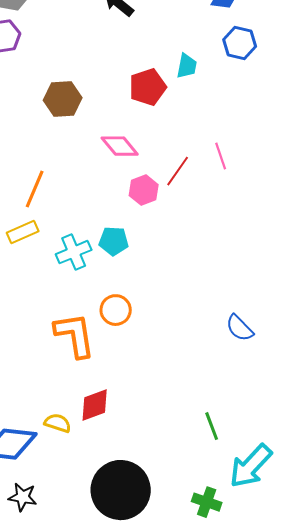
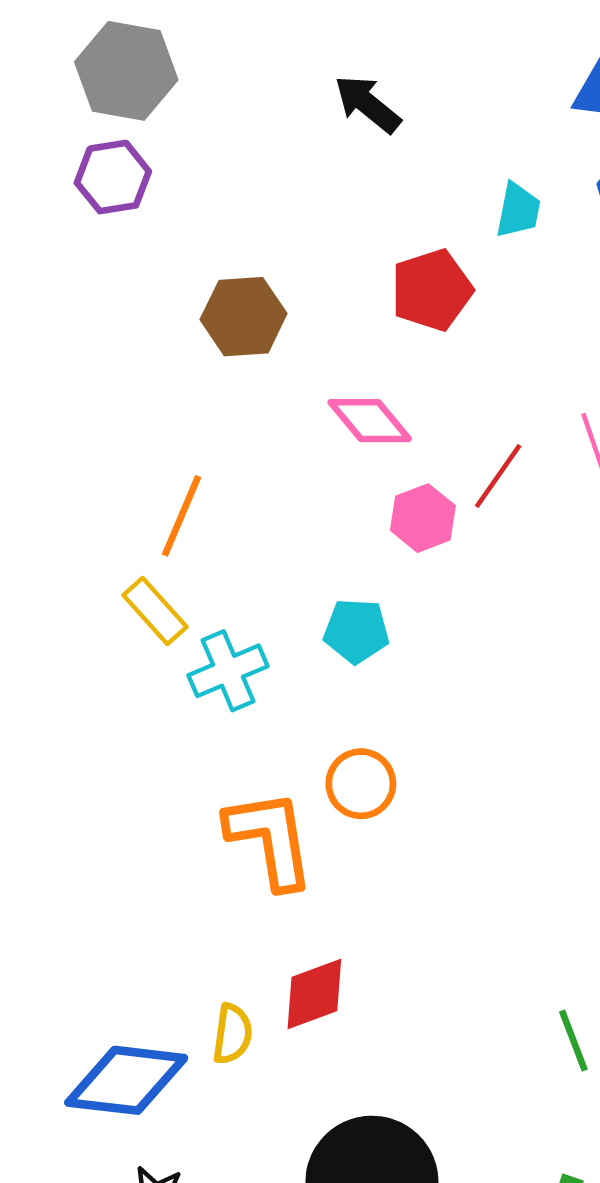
cyan trapezoid: (187, 66) -> (518, 210), moved
yellow rectangle: (23, 232) -> (155, 611), turned 72
cyan cross: (74, 252) -> (228, 671), moved
yellow semicircle: (58, 423) -> (232, 1034), turned 80

